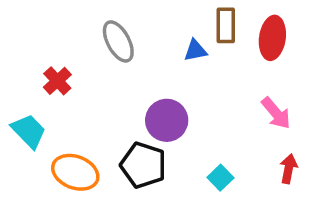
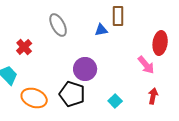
red ellipse: (272, 38) -> (160, 43), moved

